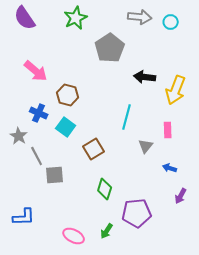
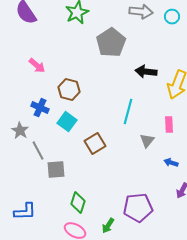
pink arrow: (36, 71) -> (37, 66), size x0.7
green diamond: (105, 189) -> (78, 203), moved

